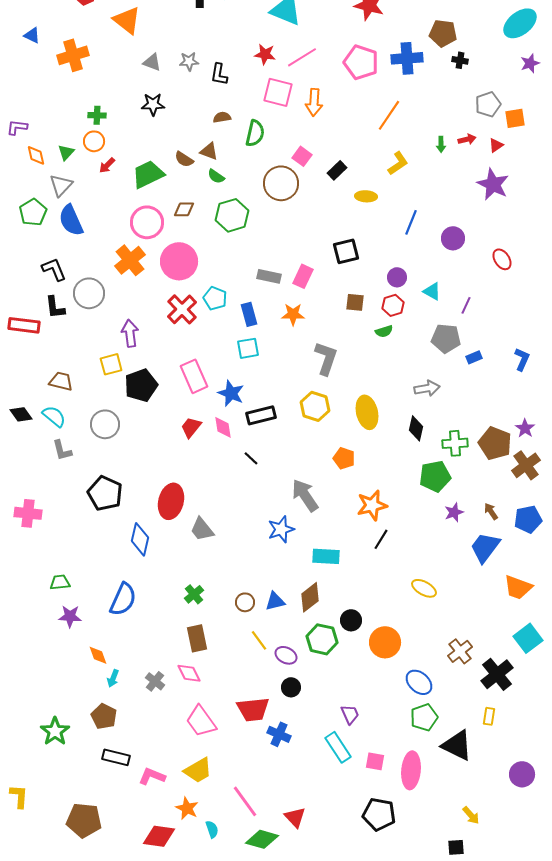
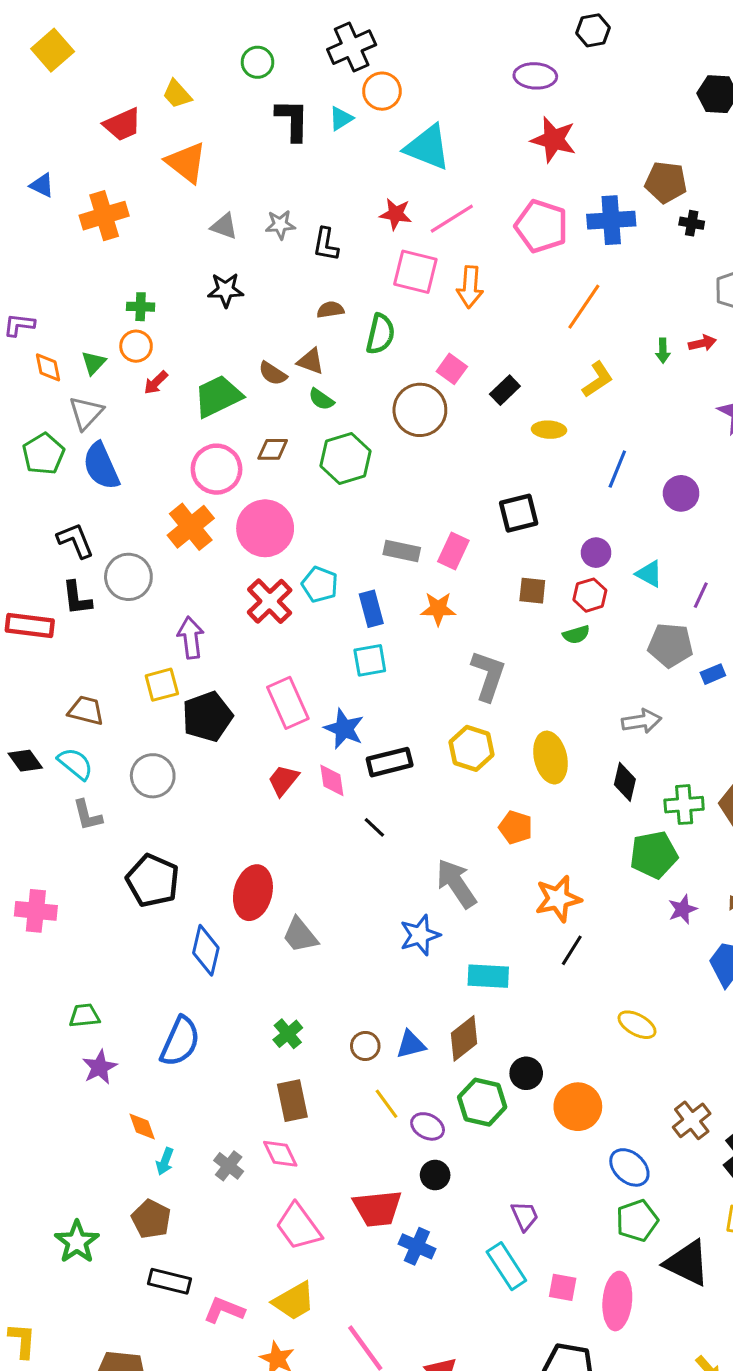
purple star: (70, 616) -> (100, 1067), turned -30

